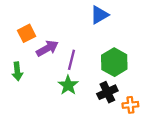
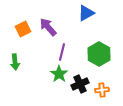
purple arrow: (47, 48) -> (48, 27), moved, turned -102
black cross: (107, 92) -> (80, 84), moved
orange cross: (130, 105) -> (102, 90), moved

